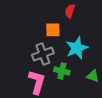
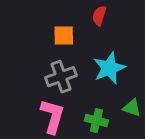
orange square: (53, 30) -> (64, 35), moved
green cross: (62, 71) -> (96, 121), moved

